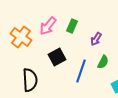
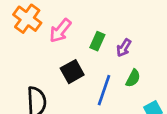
green rectangle: (72, 26) -> (97, 41), moved
orange cross: (21, 37) -> (27, 19), moved

